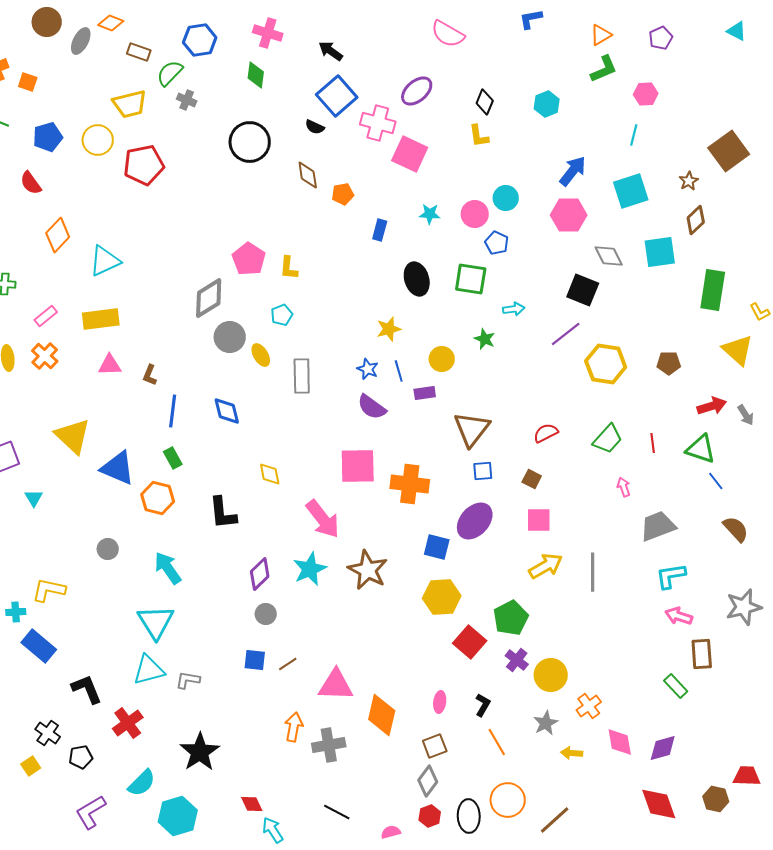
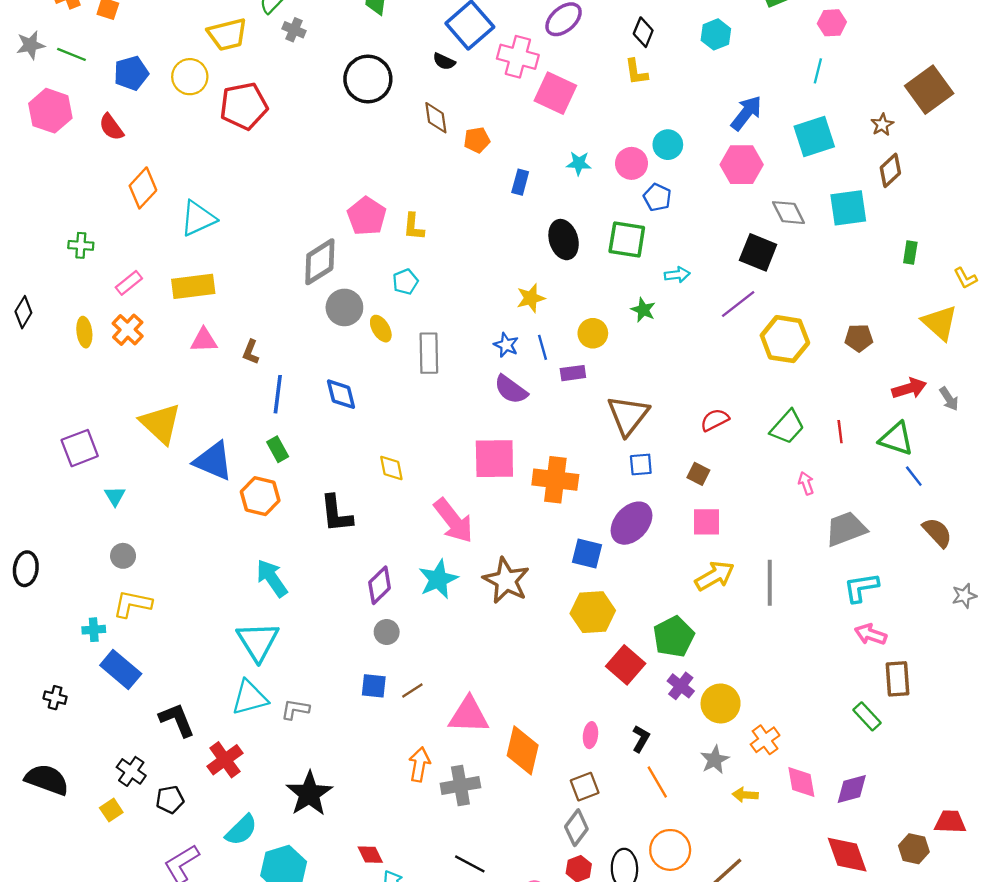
green rectangle: (713, 290) -> (910, 252), size x0.5
gray circle: (108, 549) -> (123, 556), moved
gray star: (744, 607) -> (964, 596), moved, size x0.6

